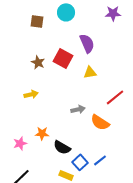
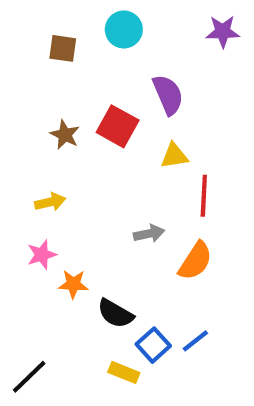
red line: (115, 97) -> (204, 196), moved, turned -48
orange semicircle: (100, 122) -> (195, 261), turned -90
pink star: (20, 143) -> (42, 255), moved

